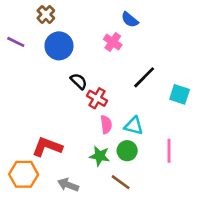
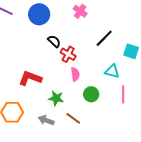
cyan triangle: (134, 126) -> (112, 71), moved
red L-shape: (47, 147) -> (30, 78), moved
green star: (100, 156) -> (56, 98), moved
brown line: (121, 182) -> (73, 118), moved

